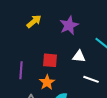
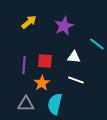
purple line: (21, 70) -> (24, 65), moved
white line: (91, 79) -> (76, 80), moved

